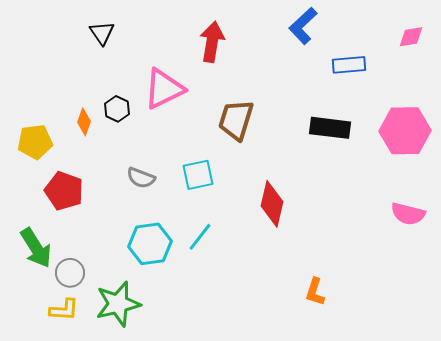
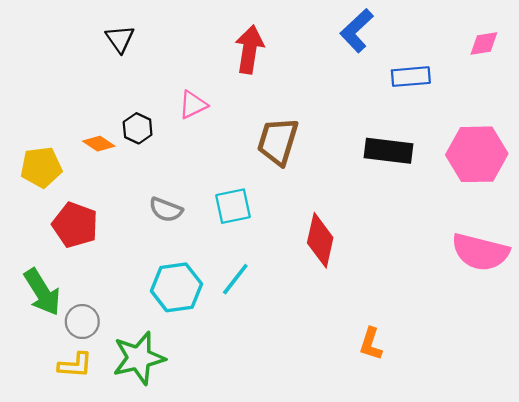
pink triangle: (164, 89) -> (193, 105), size x0.6
orange diamond: (84, 122) -> (99, 144), turned -76
pink semicircle: (408, 214) -> (480, 252), size x1.4

